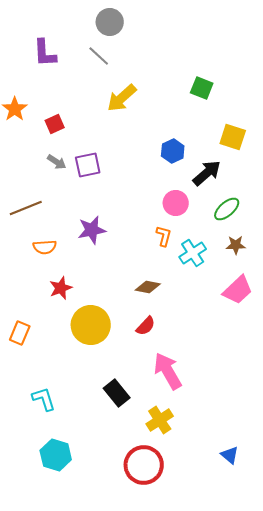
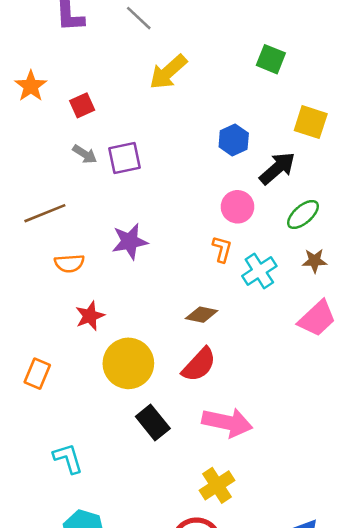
red semicircle: (146, 326) -> (199, 365), size x1.4
pink arrow: (168, 371) -> (227, 422), turned 132
black rectangle: (117, 393) -> (153, 422), moved

